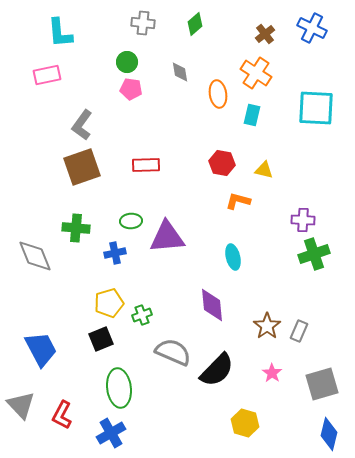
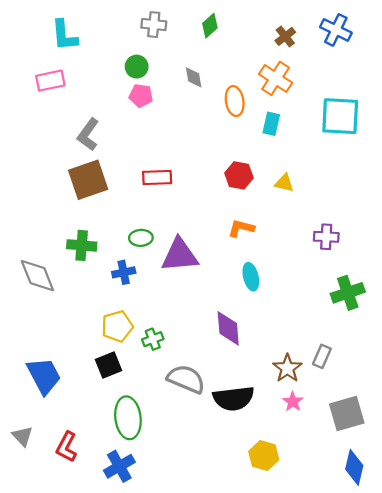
orange L-shape: (238, 201) -> (241, 228), moved
green cross: (314, 254) -> (348, 293), moved
brown star: (267, 326) -> (287, 368), moved
black semicircle: (217, 370) -> (234, 398), turned 39
gray triangle: (21, 405) -> (22, 436), size x0.7

